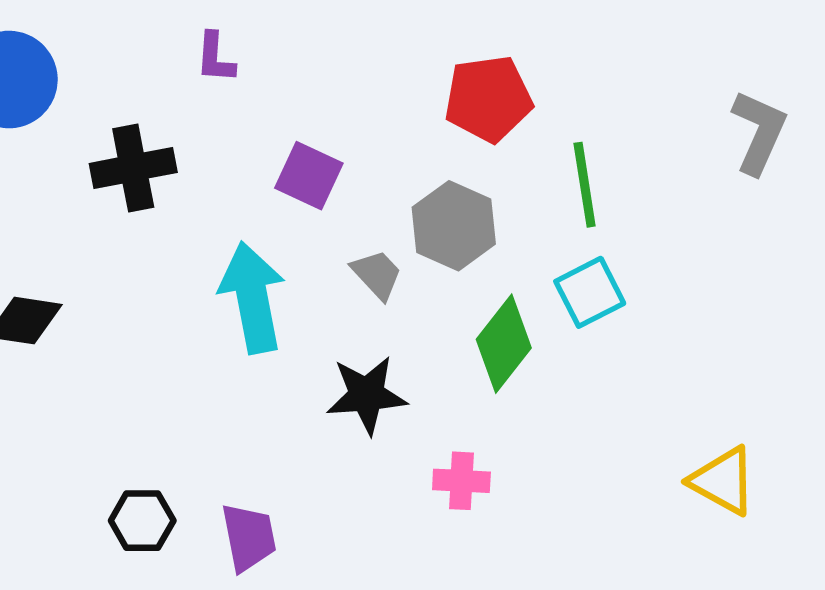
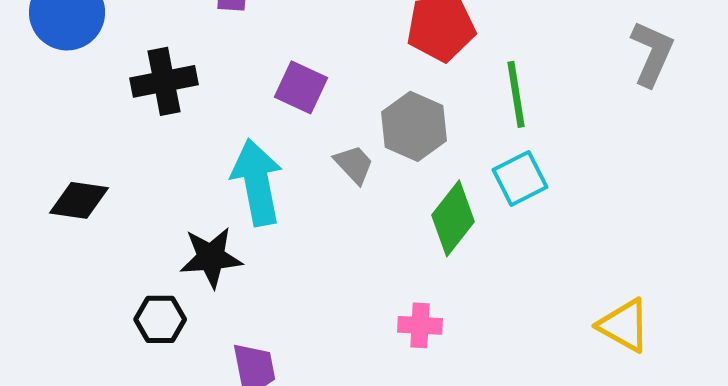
black star: (367, 395) -> (211, 257), moved
black hexagon: (142, 521) -> (160, 319), moved

